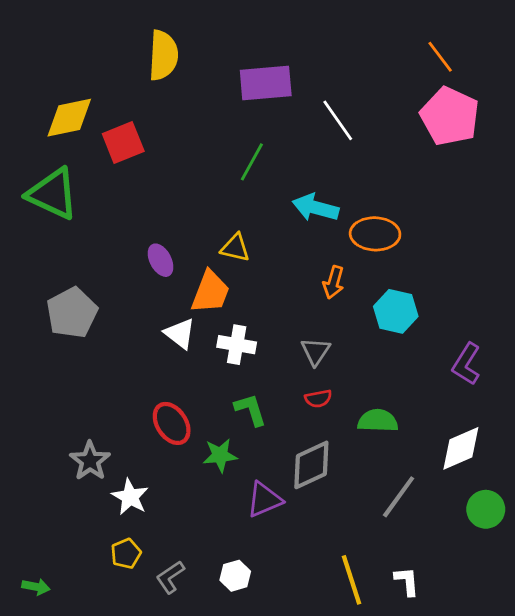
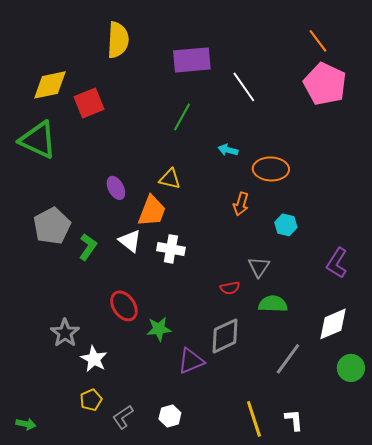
cyan arrow: (316, 208) -> (228, 150), size x0.6
cyan hexagon: (396, 311) -> (286, 225), size x0.7
gray triangle: (316, 352) -> (259, 267), moved
green L-shape: (250, 410) -> (88, 247), moved, turned 52

